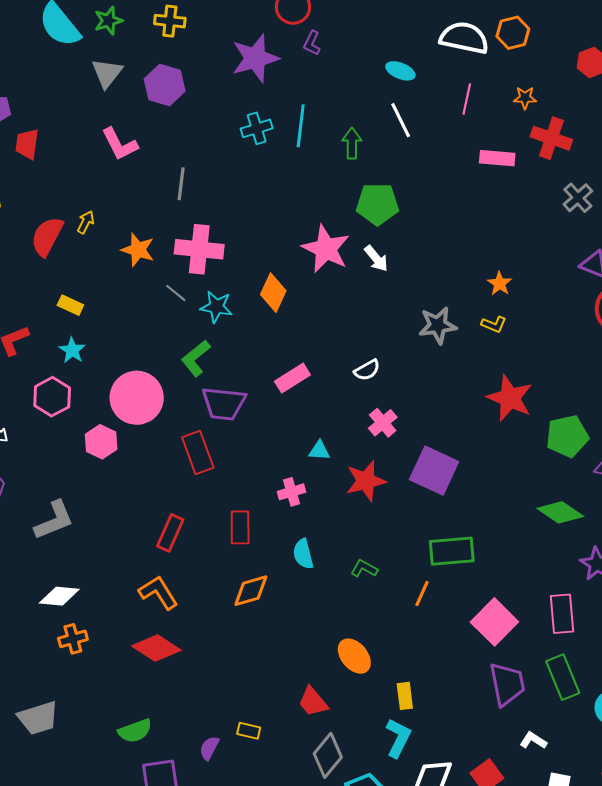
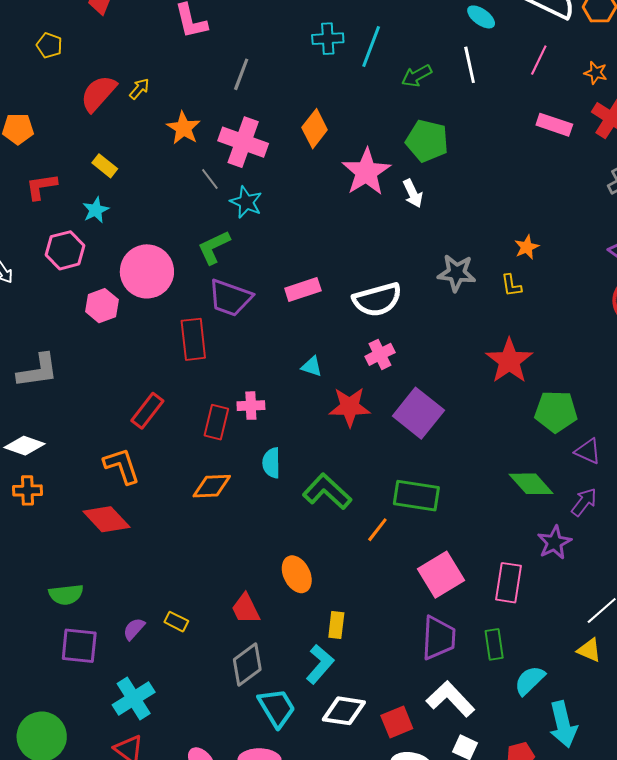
green arrow: (352, 143) -> (417, 76), turned -132
orange diamond: (273, 293) -> (315, 129), moved
yellow L-shape: (494, 324) -> (511, 285), turned 45
white semicircle: (367, 370) -> (377, 300), size x1.8
pink cross: (292, 492) -> (251, 406), moved
green L-shape: (364, 569) -> (327, 492), size x1.8
green rectangle: (563, 677) -> (494, 644), size x0.7
white L-shape: (533, 741) -> (450, 699), size x1.8

